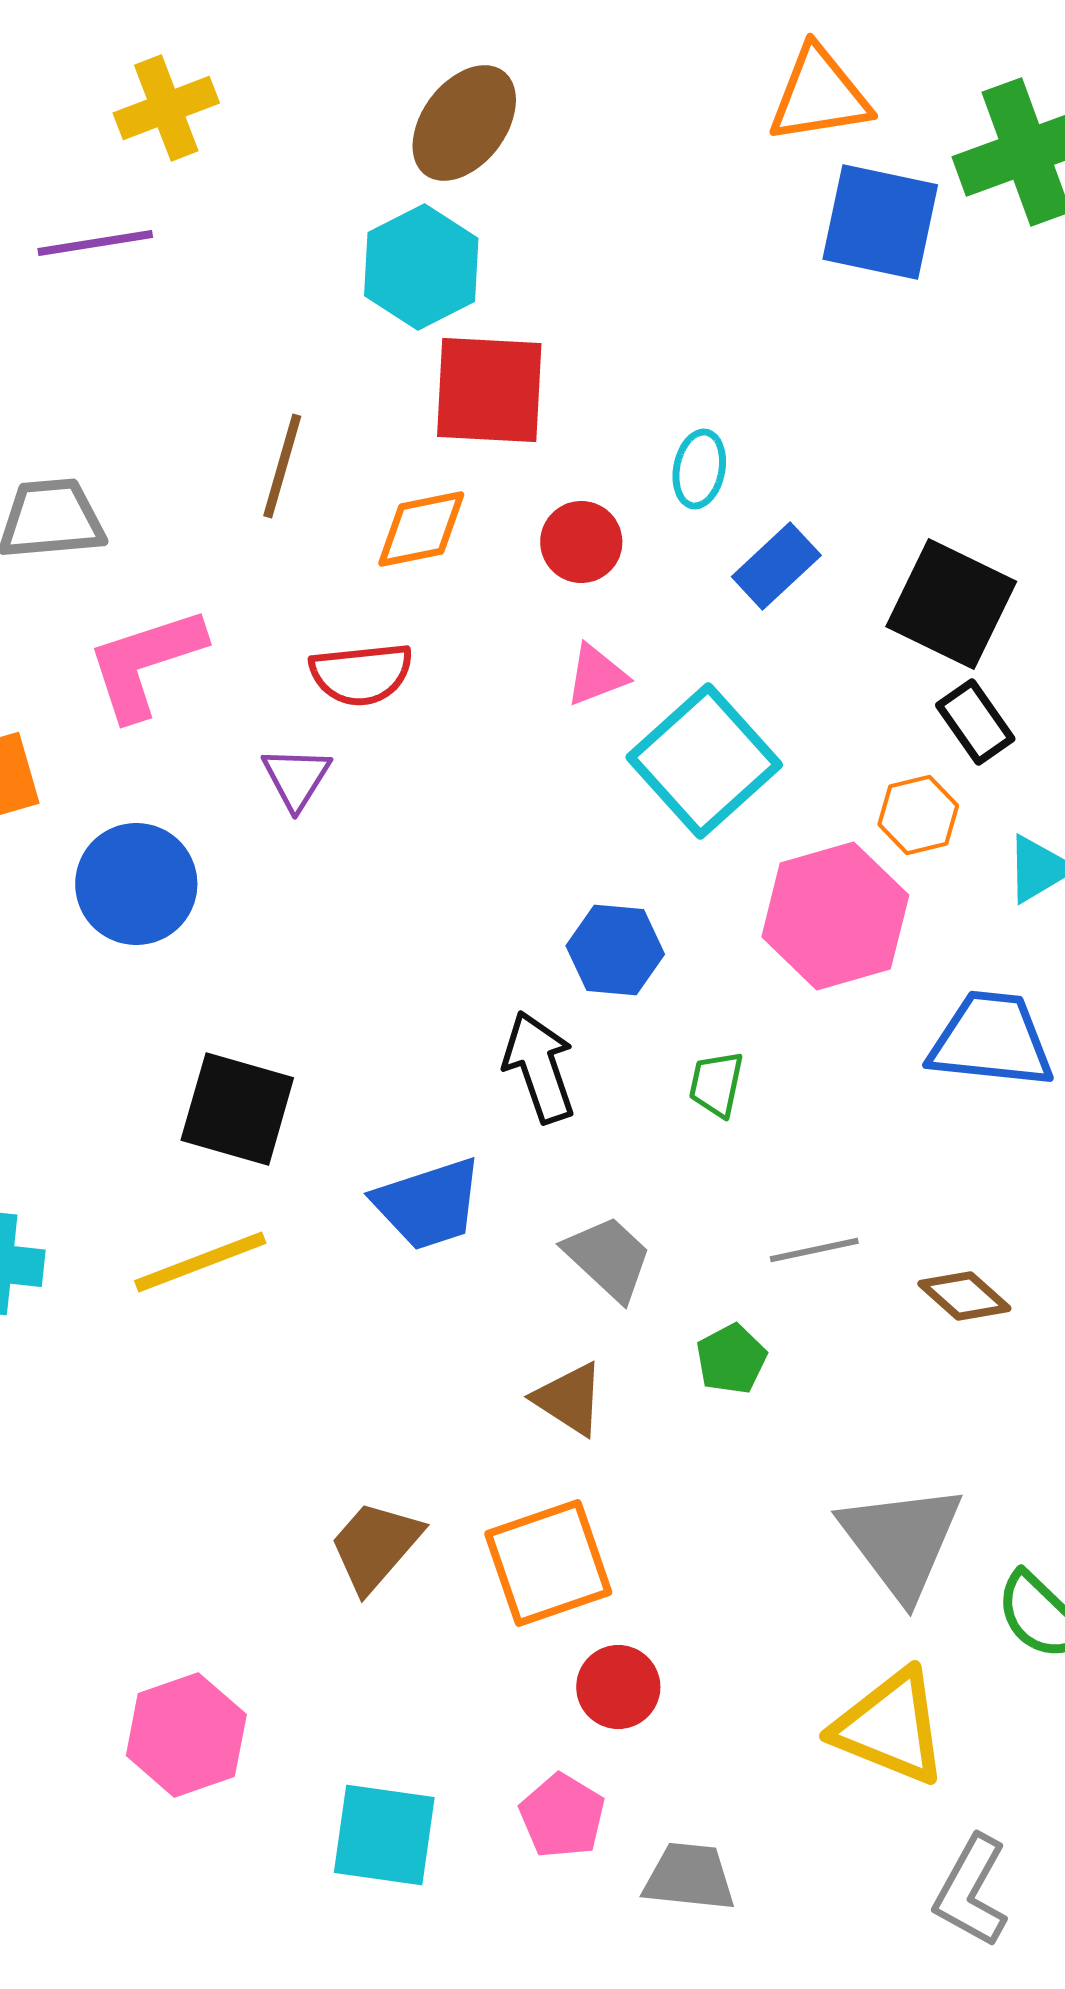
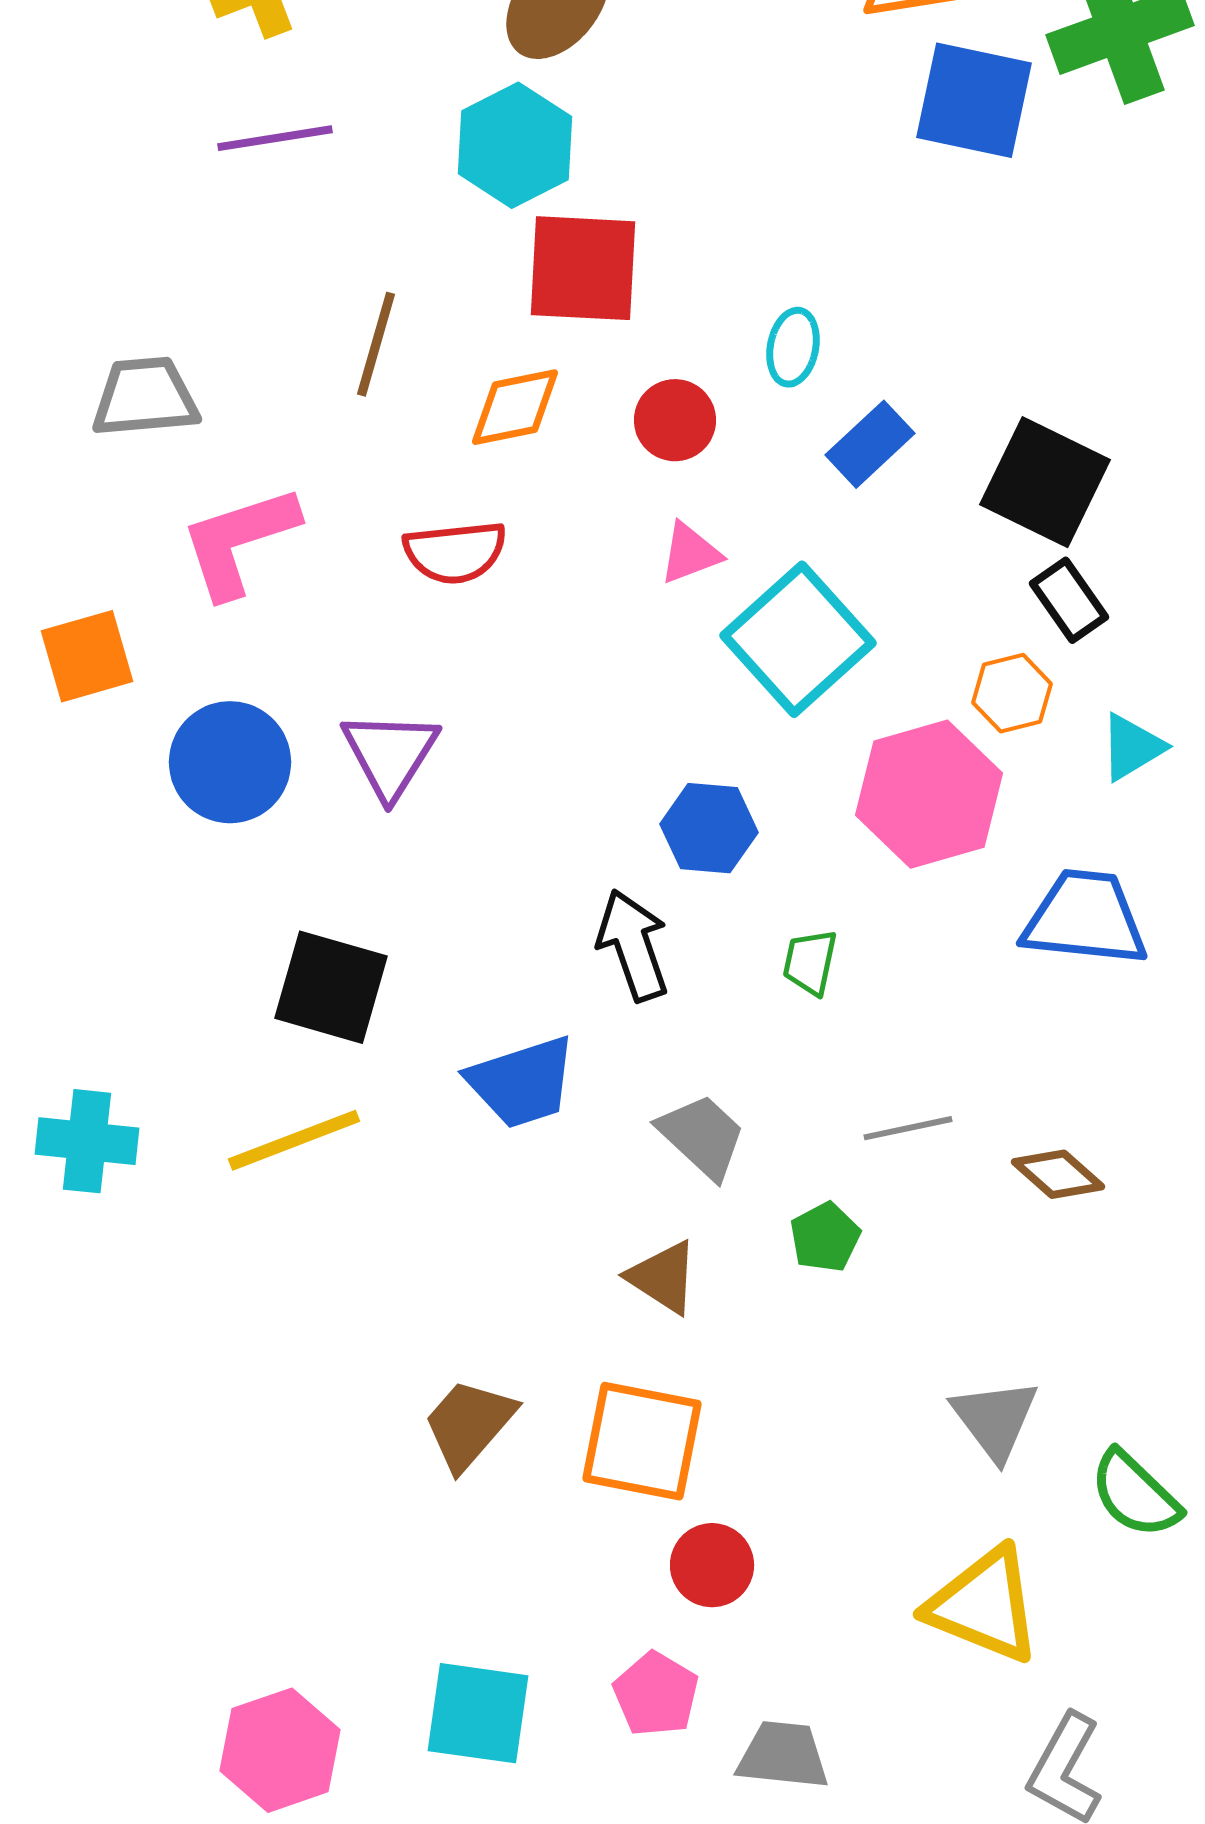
purple line: (95, 243) -> (275, 138), moved
purple triangle: (296, 778) -> (390, 754), moved, size x1.4
gray triangle: (901, 1541) -> (995, 1419), size x0.7
orange square: (548, 1563) -> (642, 1441), turned 30
pink hexagon: (186, 1735) -> (280, 1750), moved

